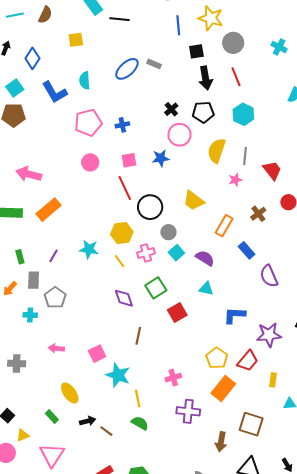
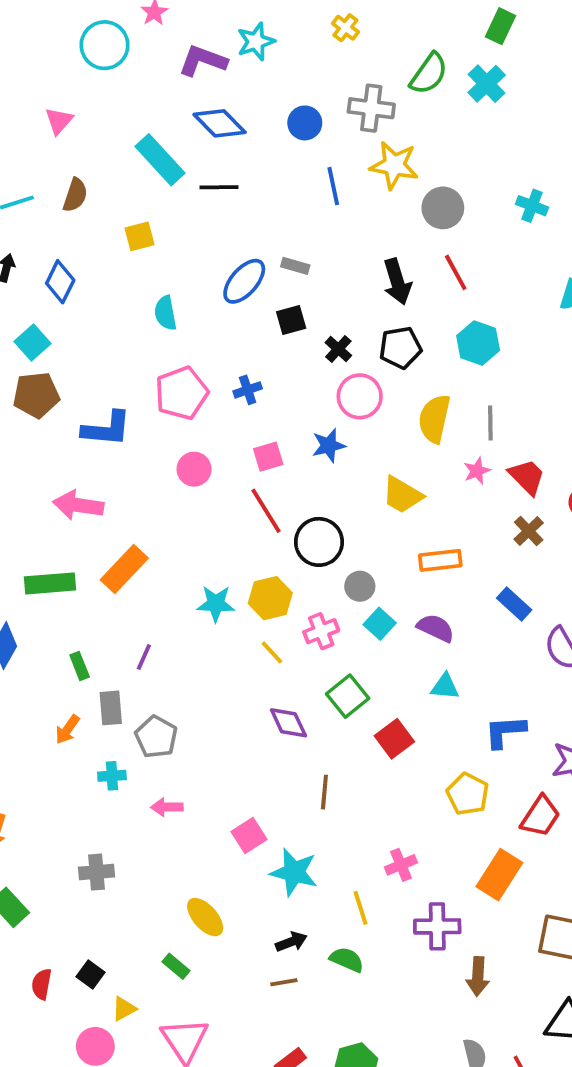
black square: (196, 51) -> (291, 320), moved
blue L-shape: (55, 92) -> (107, 429), moved, turned -48
red trapezoid: (272, 170) -> (527, 477), moved
yellow trapezoid: (194, 201) -> (402, 495), moved
orange rectangle: (224, 226) -> (440, 560), moved, turned 60
cyan star: (89, 249) -> (216, 604), moved
pink arrow: (56, 348) -> (167, 807), moved
yellow pentagon: (217, 358) -> (468, 794), moved
yellow line: (138, 398) -> (360, 908), moved
black arrow: (88, 421) -> (291, 942), moved
brown line: (106, 431) -> (284, 982), turned -40
brown arrow: (221, 442) -> (478, 976), moved

